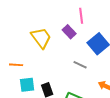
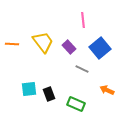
purple rectangle: (69, 32) -> (69, 47), moved
orange line: (16, 65) -> (12, 44), moved

